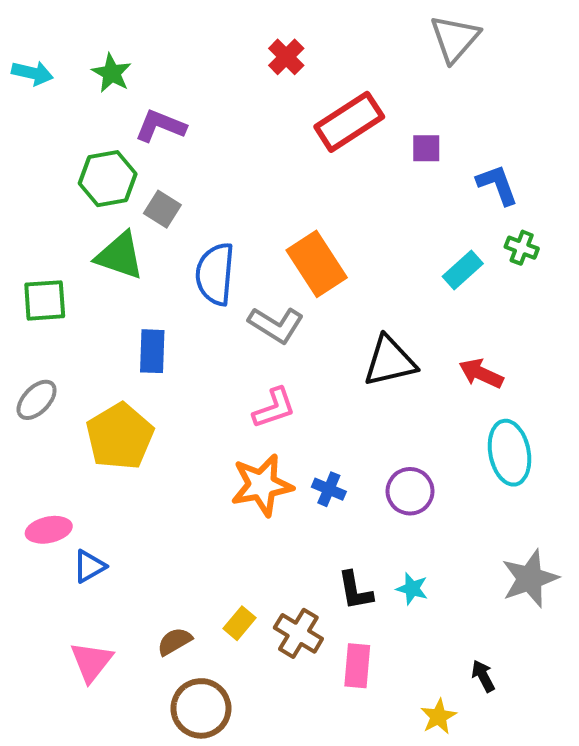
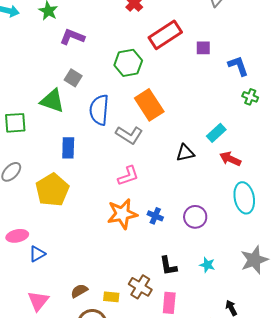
green hexagon: (108, 179) -> (128, 63), moved
cyan rectangle: (463, 270) -> (216, 133), moved
black triangle: (390, 361) -> (185, 153), size x0.7
cyan star: (412, 589) -> (207, 265), moved
yellow rectangle: (240, 623) -> (111, 297), moved, turned 56

